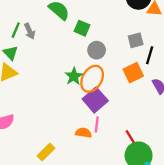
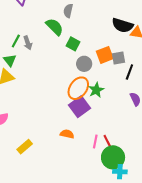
orange square: (133, 73) -> (105, 55), moved
green star: (74, 76) -> (96, 90), moved
pink line: (97, 124) -> (95, 141), moved
yellow rectangle: (46, 152) -> (25, 147), moved

